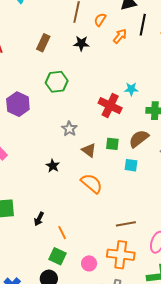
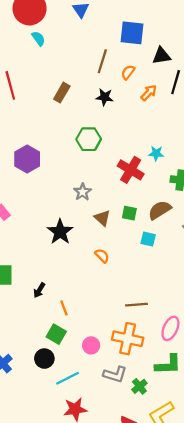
green hexagon: (57, 82) -> (89, 139), moved
black star: (53, 166) -> (60, 232), size x1.6
orange semicircle: (92, 183) -> (102, 256), size x0.6

